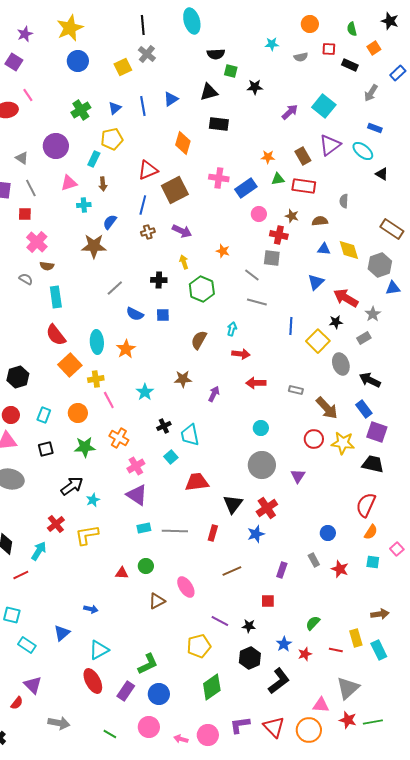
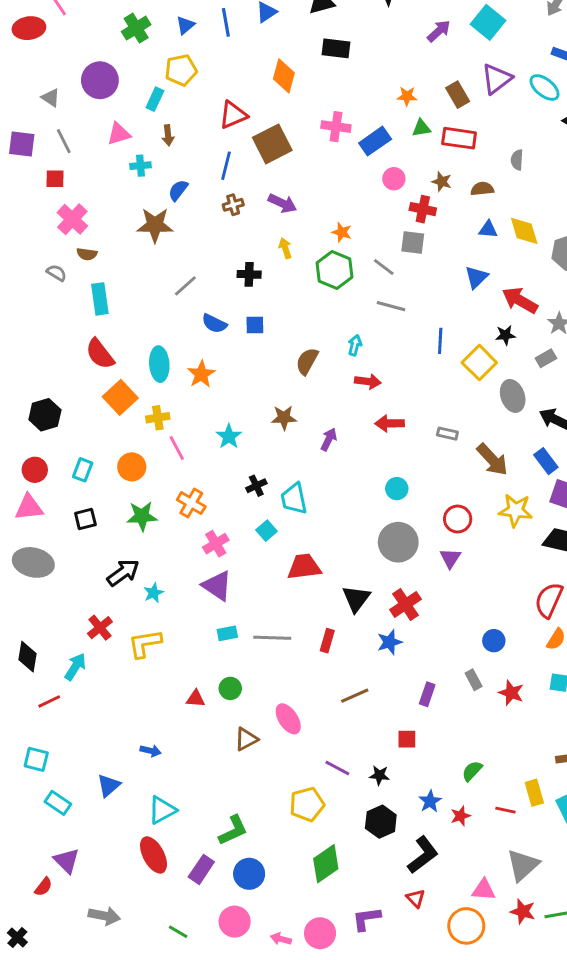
green hexagon: (202, 289) -> (335, 270), moved
red circle: (314, 439) -> (458, 519), moved
red triangle: (274, 727) -> (416, 898), moved, size x0.6

